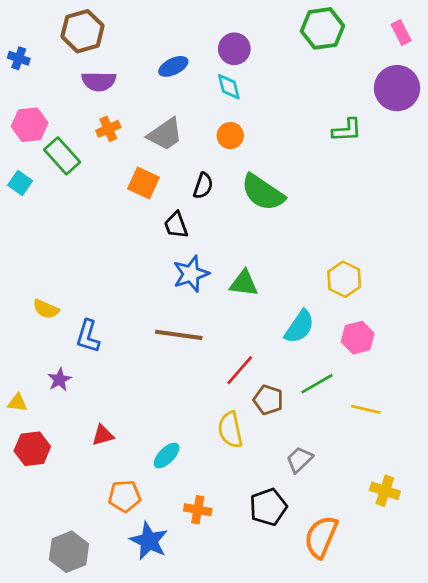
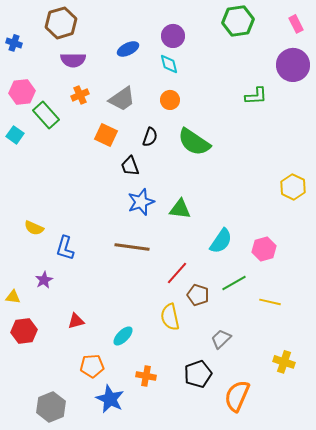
yellow hexagon: (344, 279) -> (293, 187), moved

